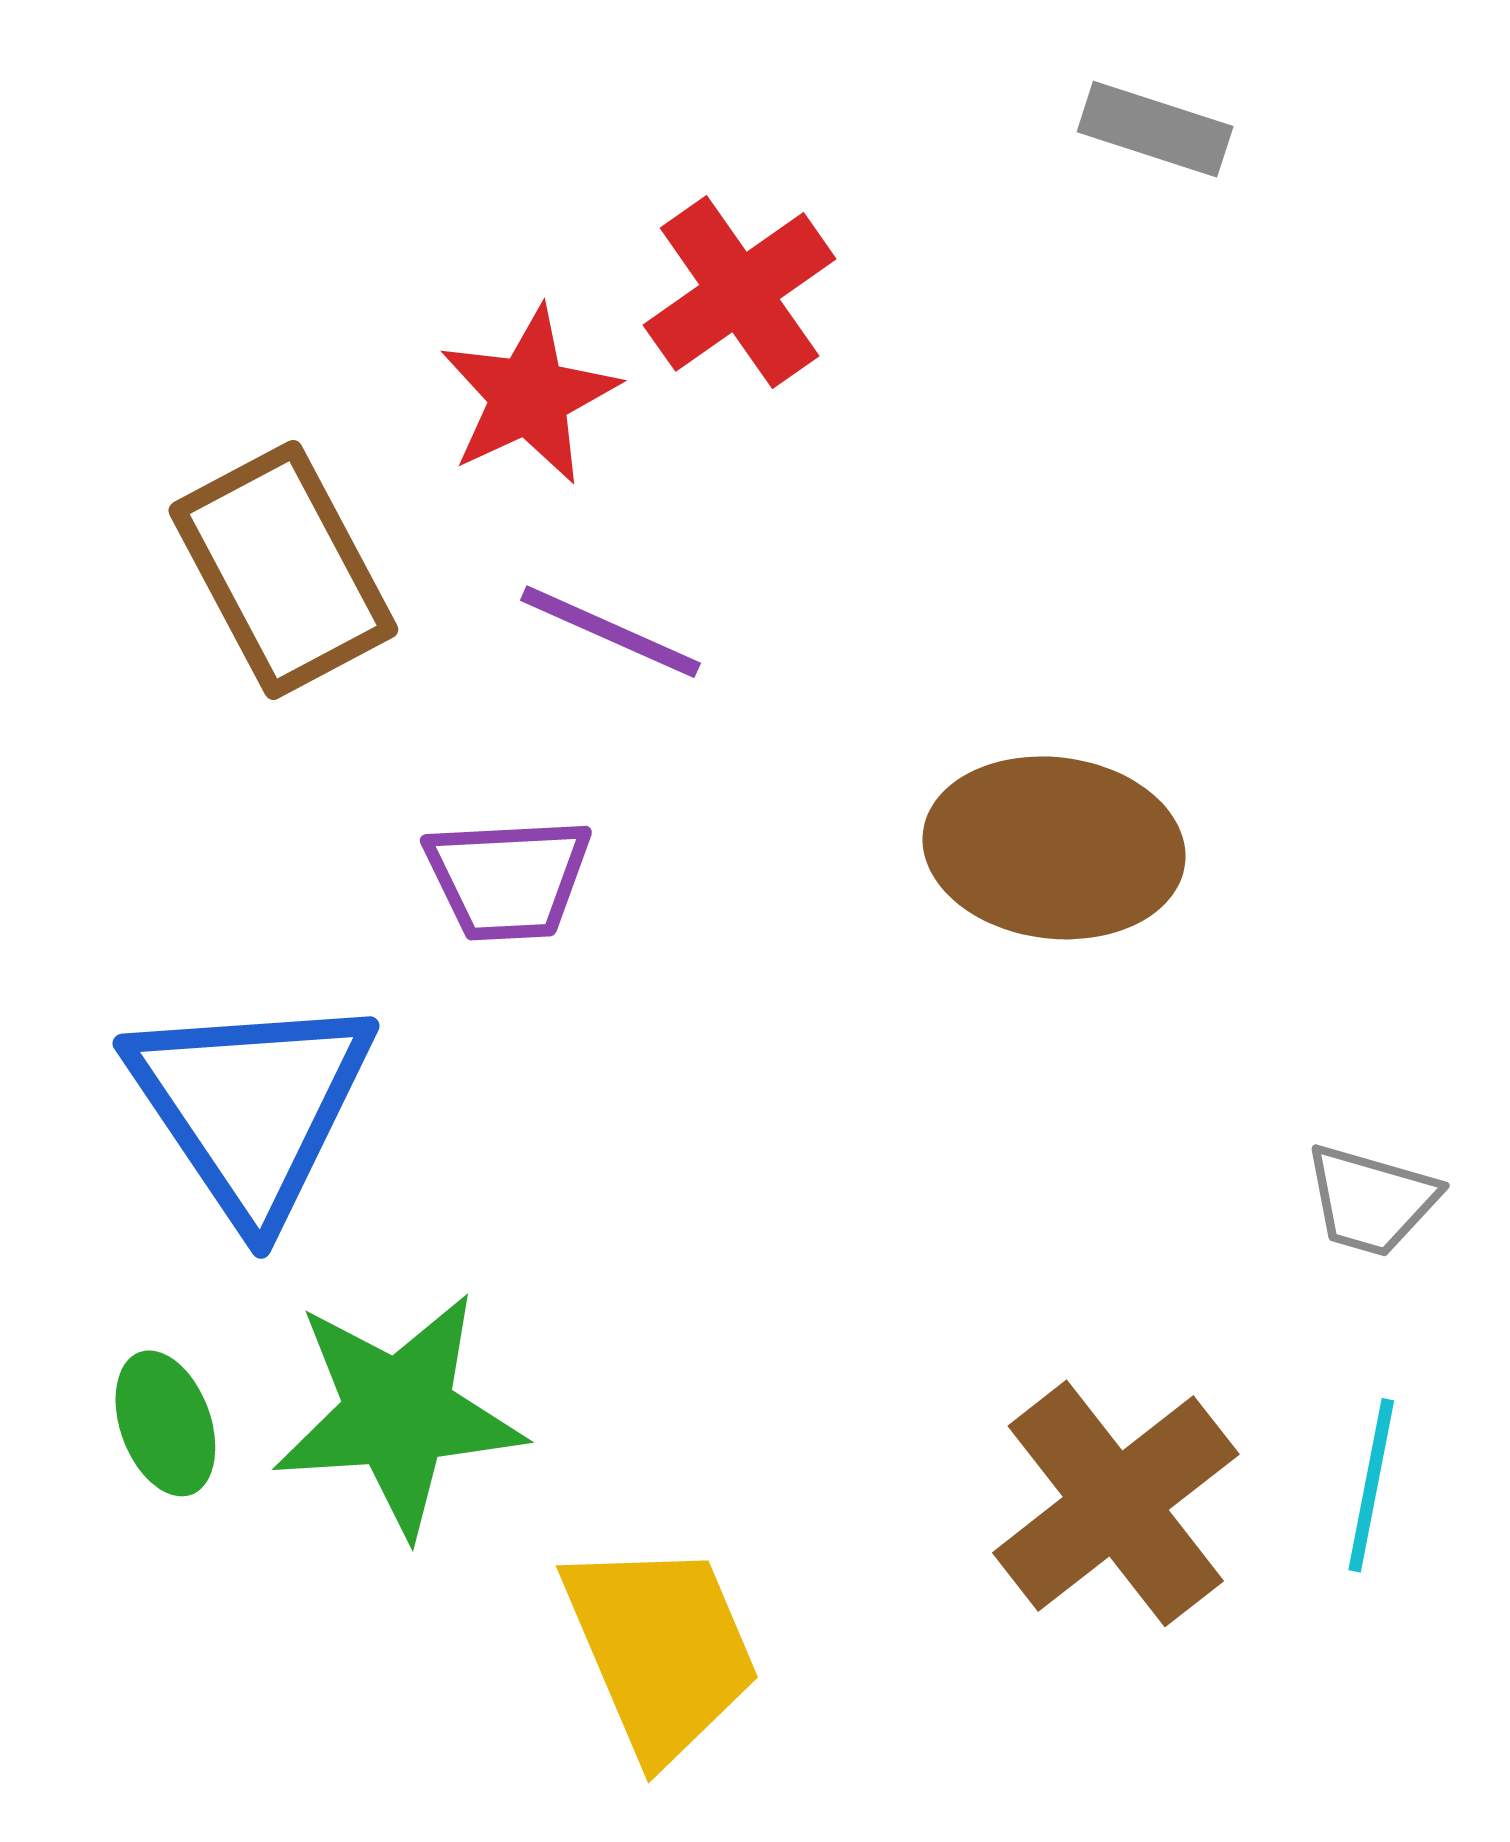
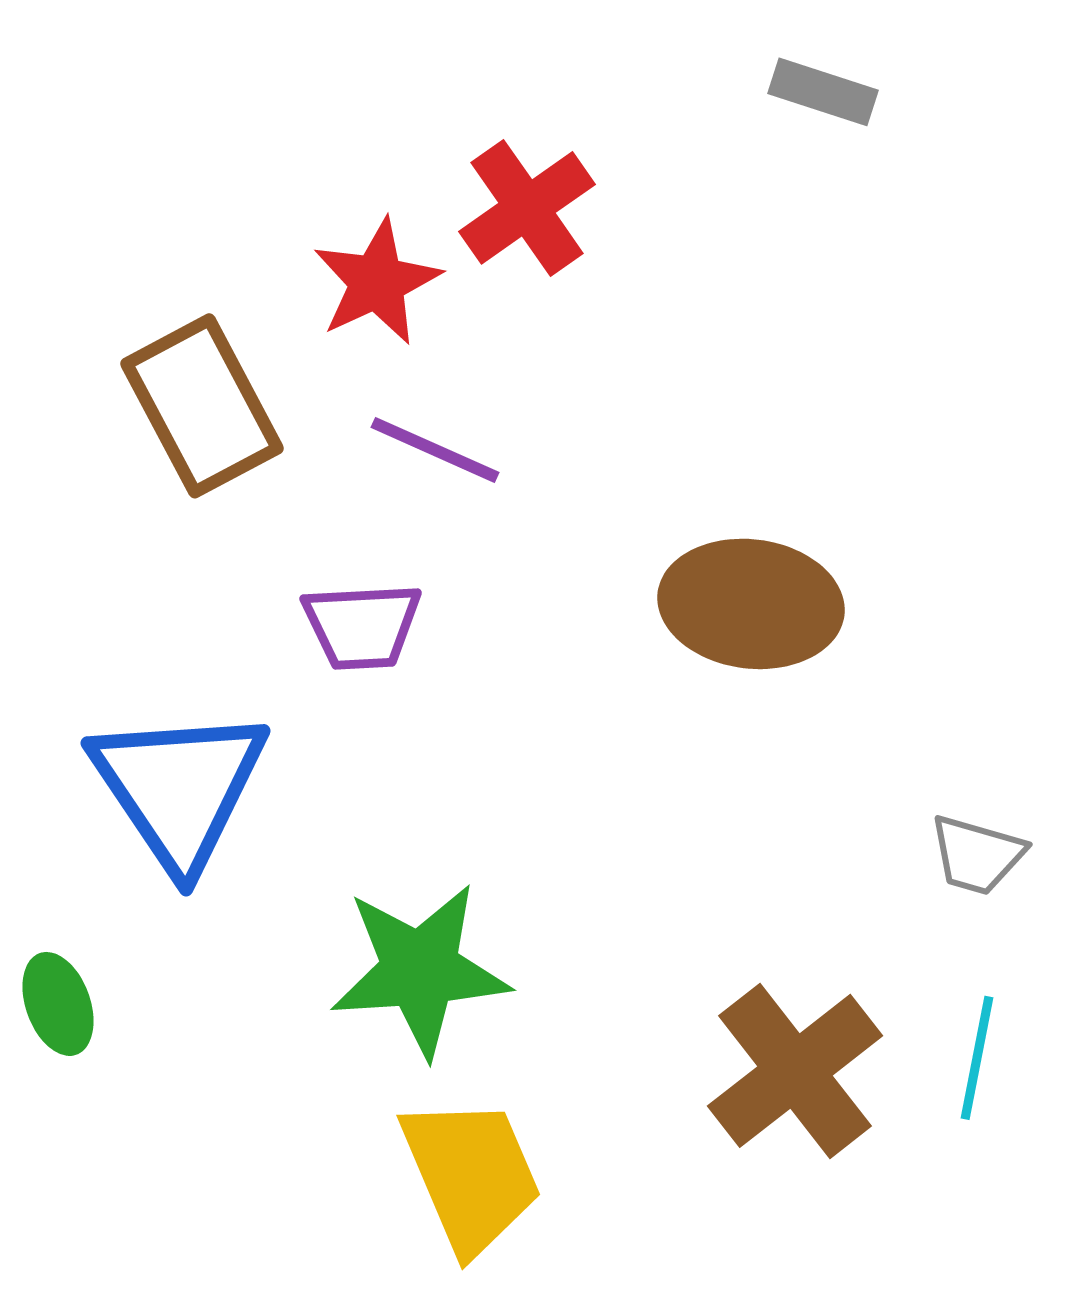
green star: (398, 1414) -> (420, 970), moved
green ellipse: (165, 1423) -> (58, 1004), moved

